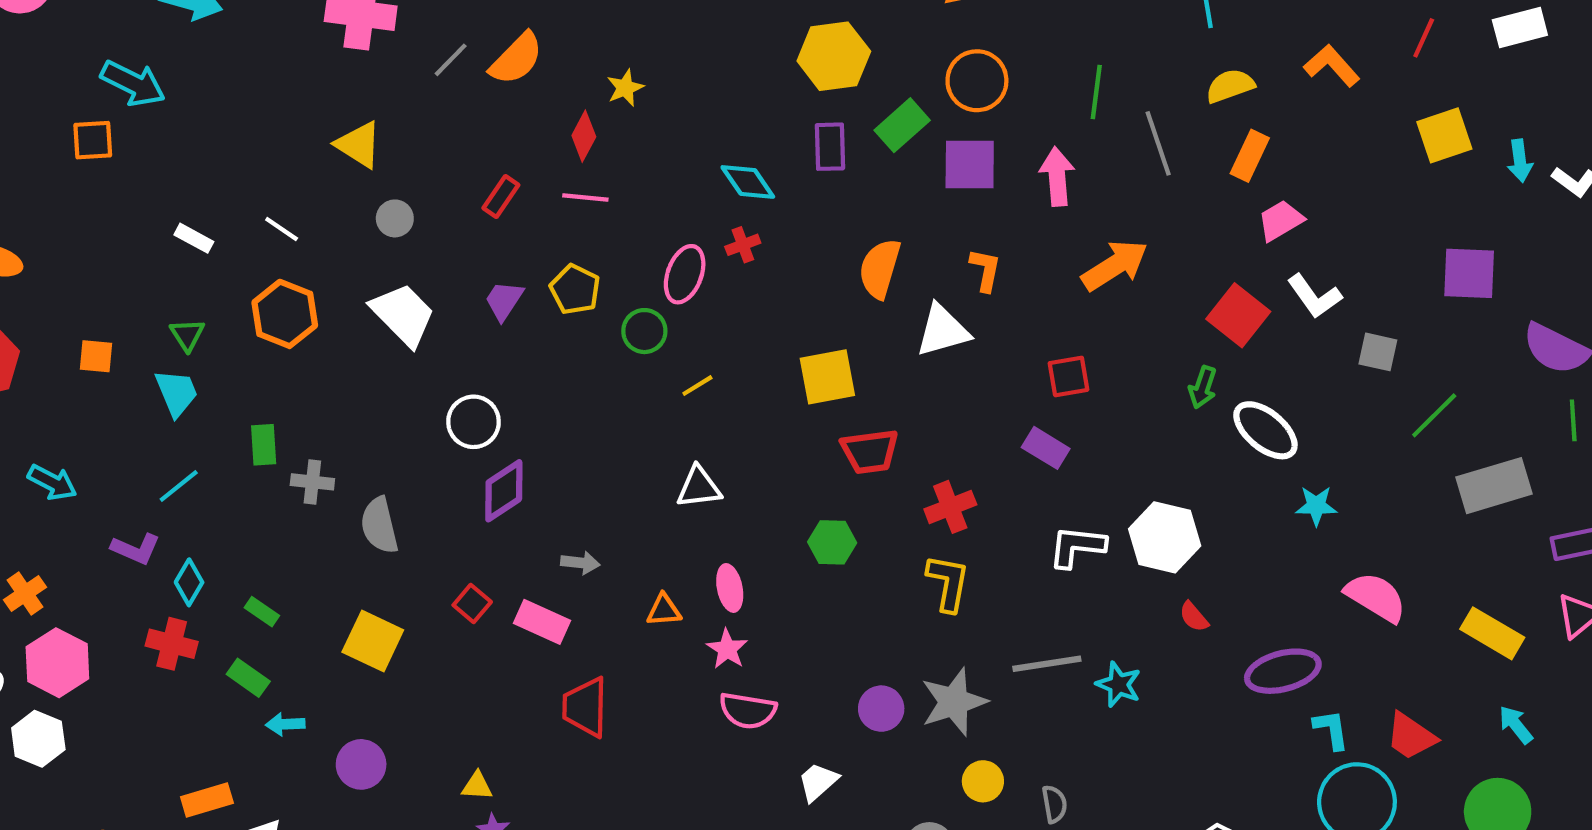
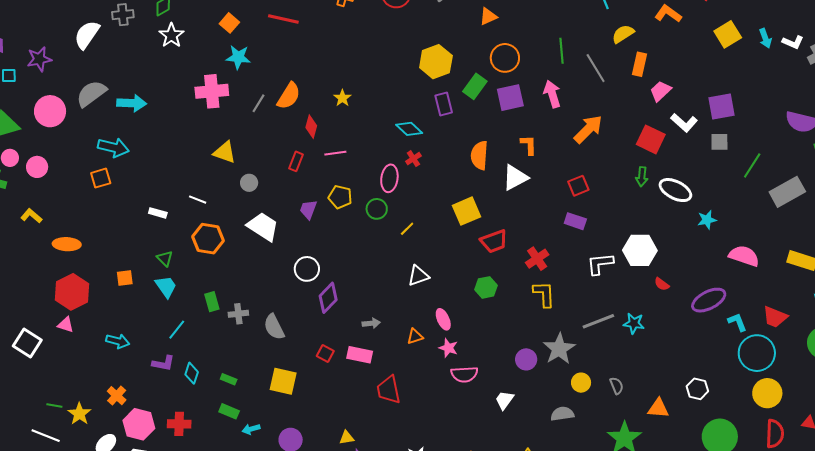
red diamond: (584, 136) -> (311, 127), moved
purple square: (1469, 273) -> (722, 106), moved
red cross: (172, 644) -> (179, 424), moved

